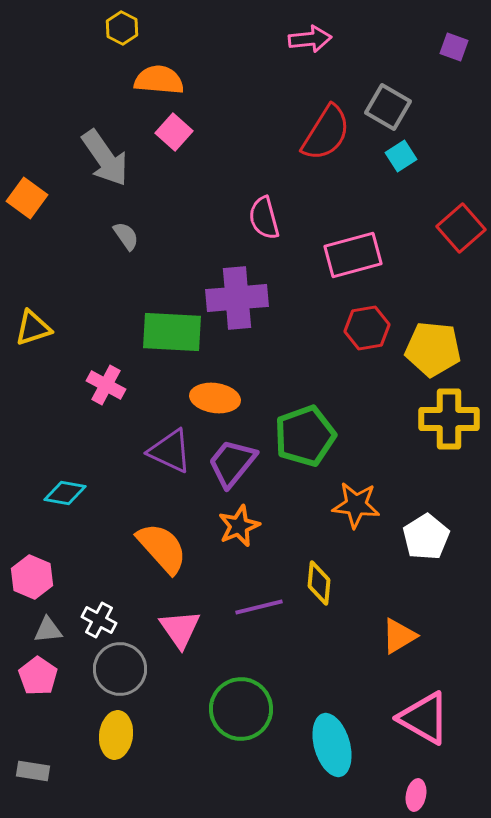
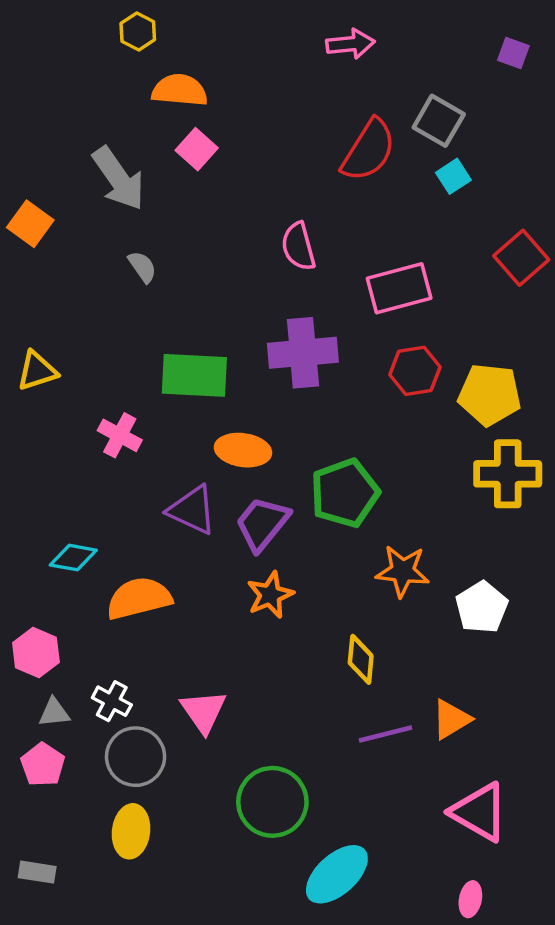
purple cross: (237, 298) -> (303, 353), moved
orange semicircle: (162, 548) -> (139, 598), moved, turned -62
purple line: (259, 607) -> (386, 734), moved
cyan ellipse: (332, 745) -> (337, 874), moved, turned 64

